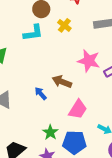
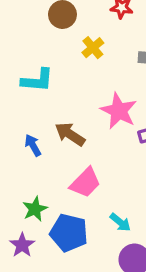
cyan L-shape: (33, 33) -> (37, 80), moved

